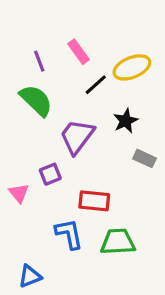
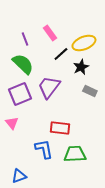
black star: (126, 121) -> (81, 67), moved
gray rectangle: (144, 158) -> (90, 91), moved
purple square: (50, 174) -> (20, 94), moved, size x1.6

